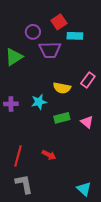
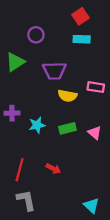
red square: (59, 22) -> (81, 16), moved
purple trapezoid: (50, 50) -> (54, 71), moved
pink rectangle: (88, 80) -> (96, 87), turned 63
cyan star: (39, 102) -> (37, 125), moved

